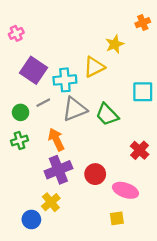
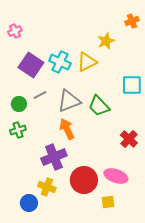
cyan cross: (65, 80) -> (60, 62), moved, turned 30
orange arrow: (56, 139) -> (67, 129), moved
red circle: (95, 174) -> (84, 180), moved, size x1.4
yellow cross: (51, 202) -> (47, 187), turned -30

